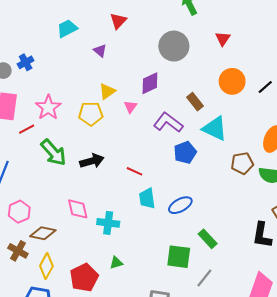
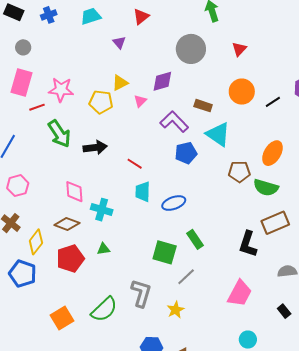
blue cross: (26, 62) -> (49, 15), moved
brown rectangle: (195, 102) -> (203, 106), turned -42
pink star: (48, 108) -> (61, 90), turned 30
brown diamond: (43, 233) -> (67, 224), moved

